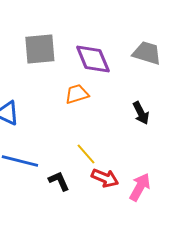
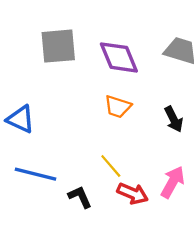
orange trapezoid: (77, 94) -> (118, 107), moved, turned -145
pink arrow: (140, 187) -> (173, 182), moved

